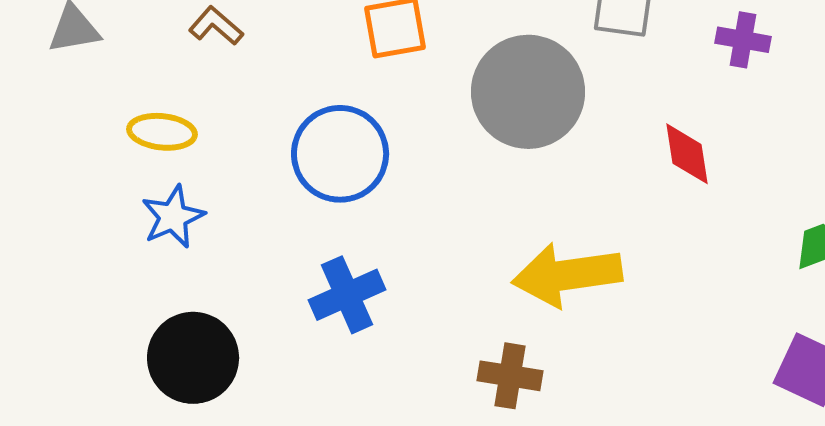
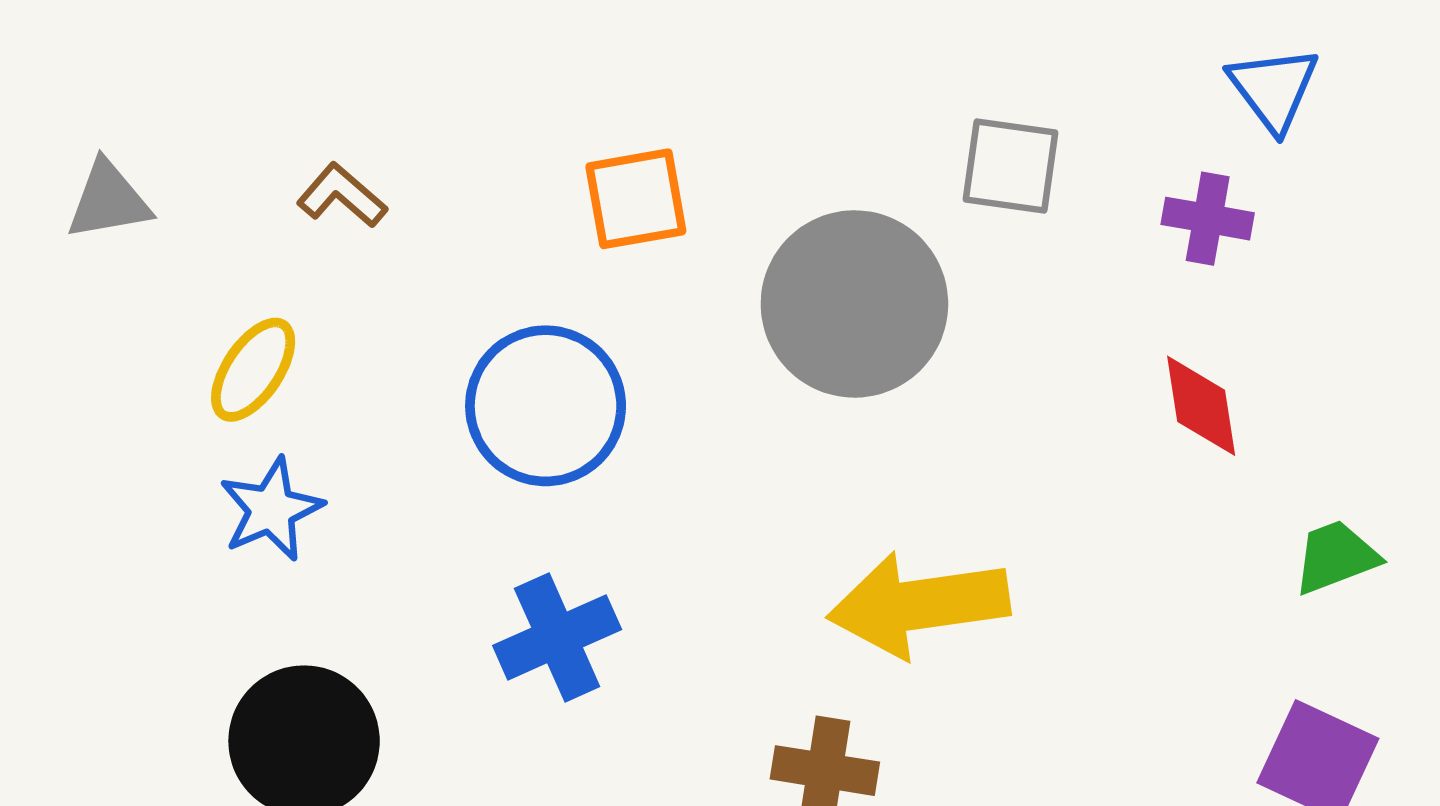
yellow ellipse: (162, 132) -> (253, 370), turned -62
red diamond: (687, 154) -> (1201, 406), moved

